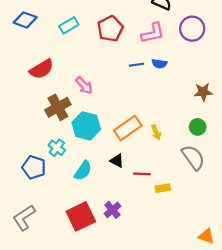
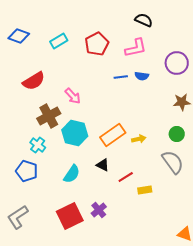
purple circle: (192, 29) -> (177, 63), moved
yellow arrow: (156, 132) -> (139, 139), turned -80
cyan cross: (57, 148) -> (38, 145), moved
red line: (142, 174) -> (126, 177), turned -35

